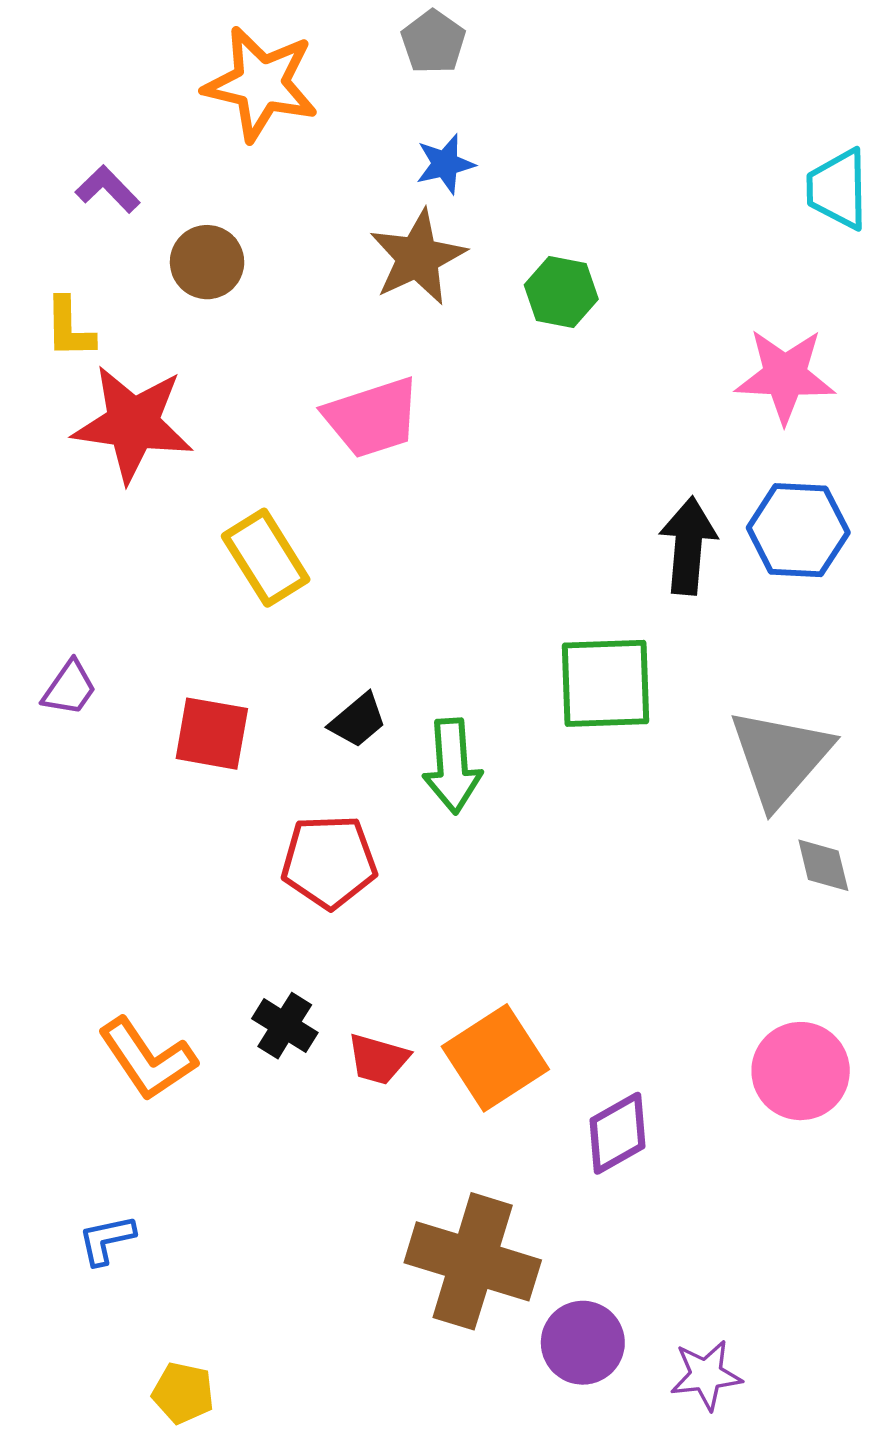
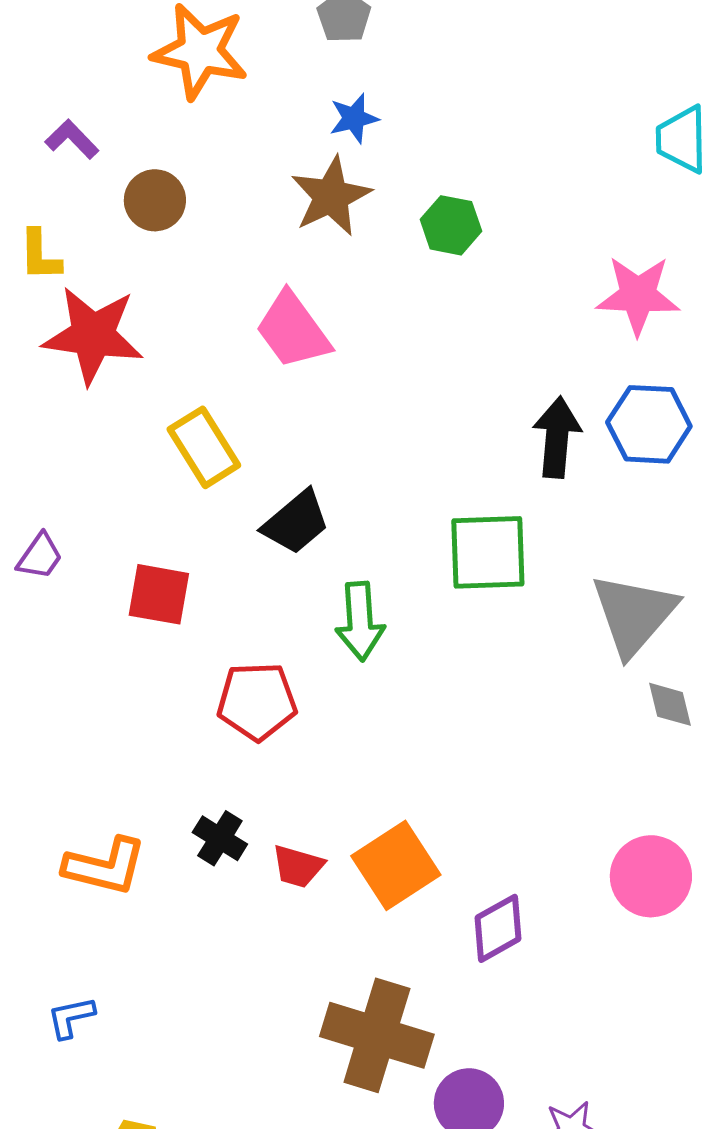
pink trapezoid: (372, 418) -> (293, 330), turned 72
black trapezoid: (358, 720) -> (296, 522), moved, size x1.4
orange L-shape: (147, 1059) -> (105, 866), turned -42

